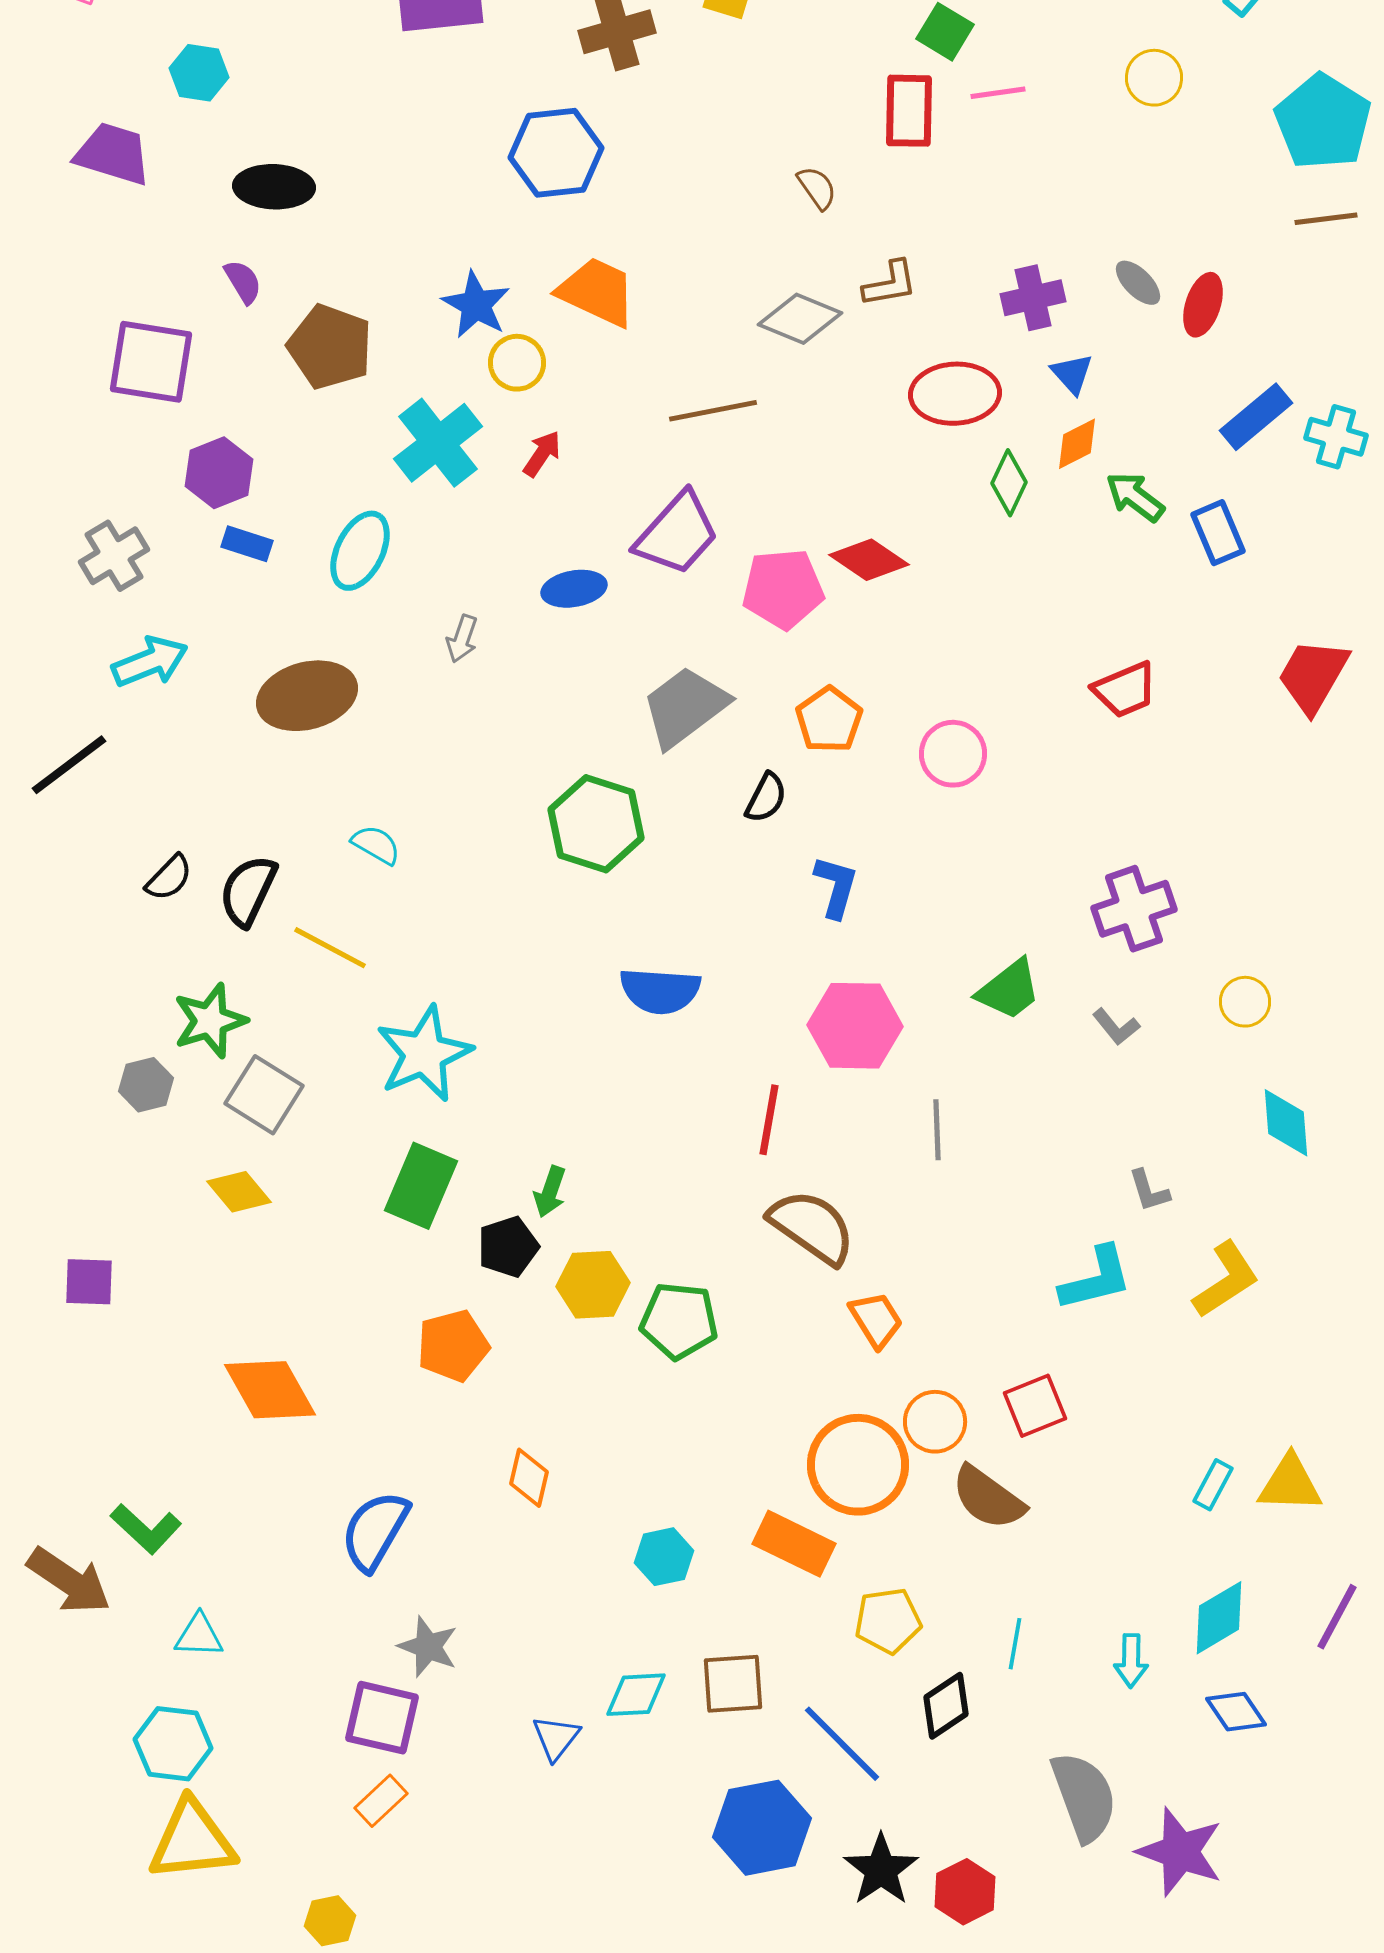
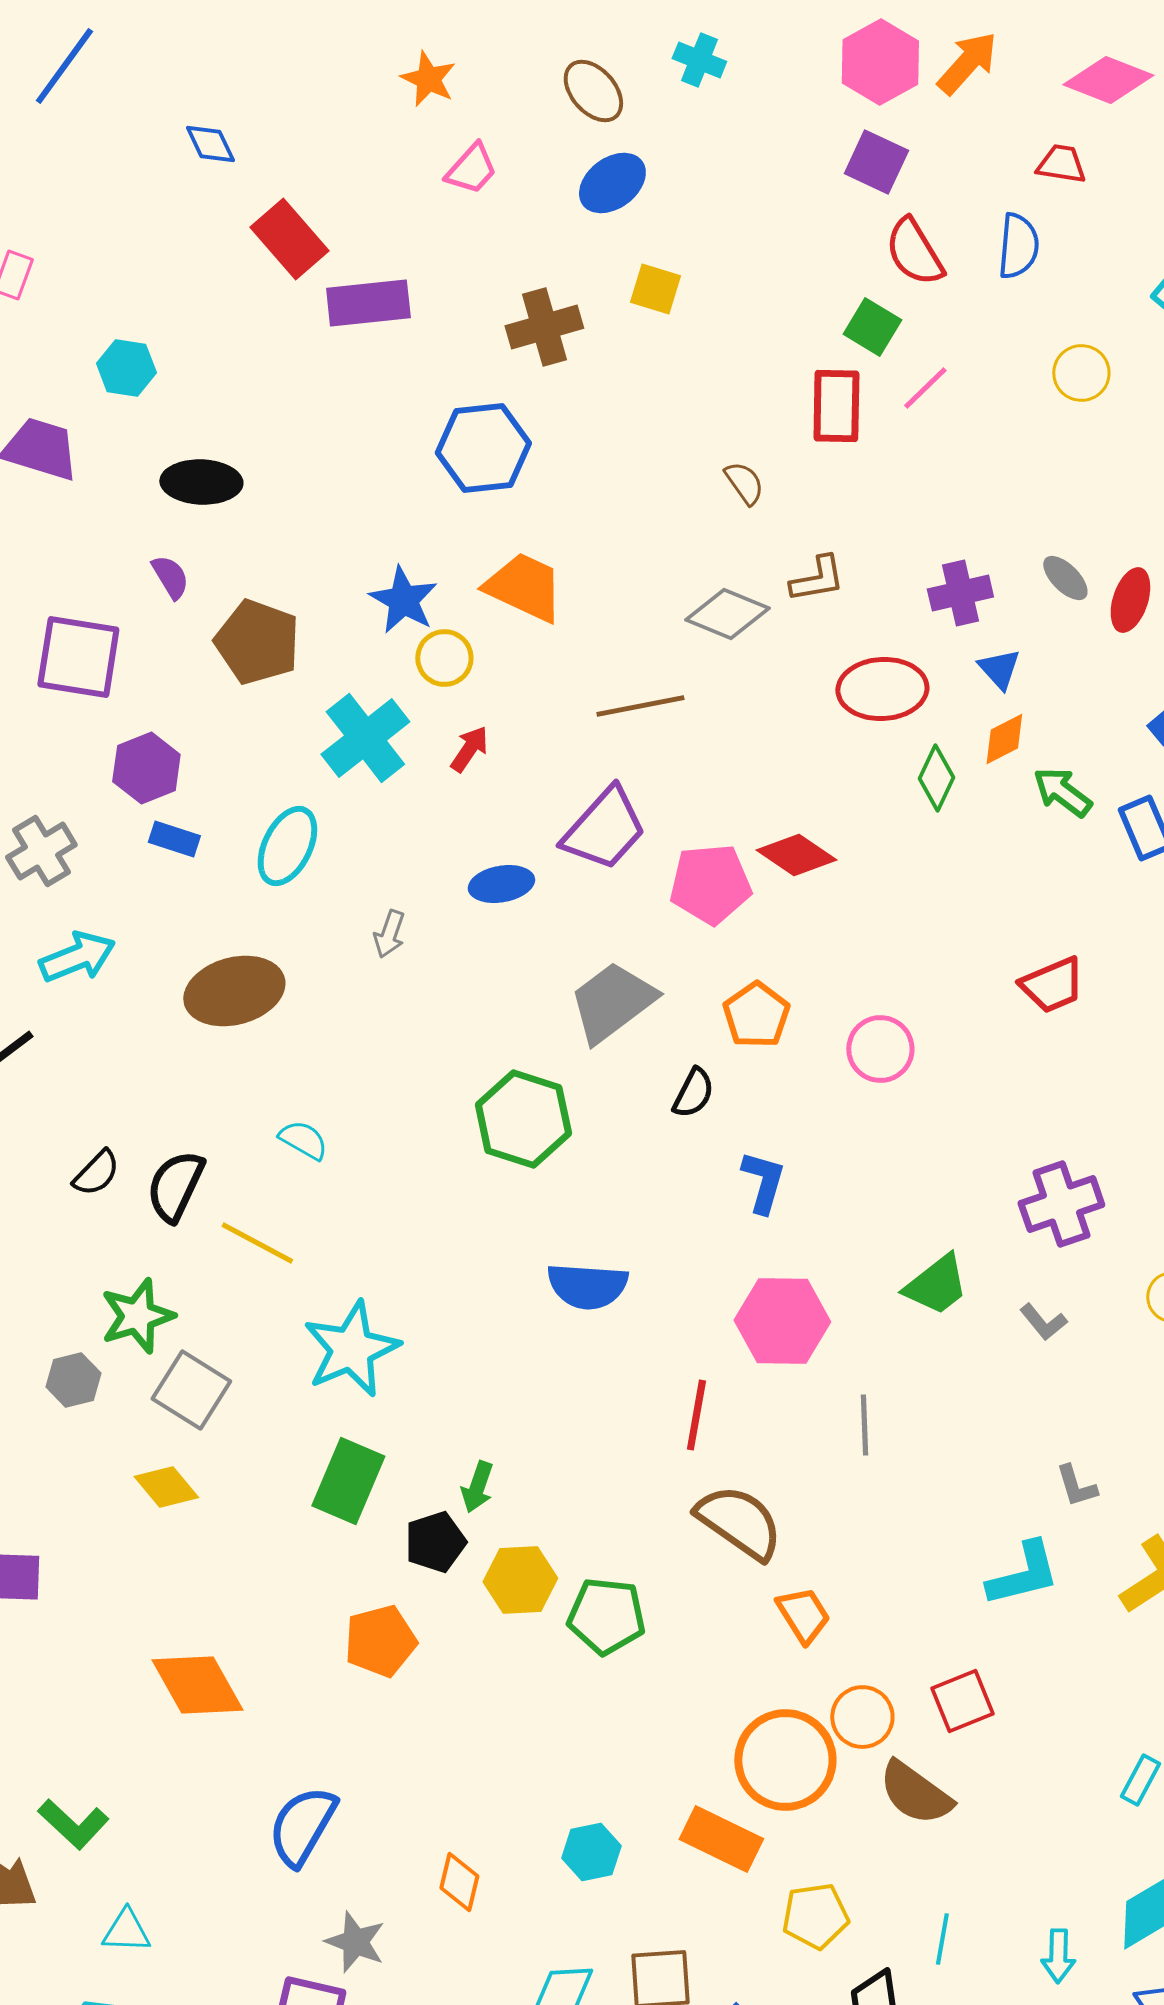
pink line: (998, 93) -> (925, 388), turned -36
orange diamond: (529, 1478) -> (459, 1882), moved

